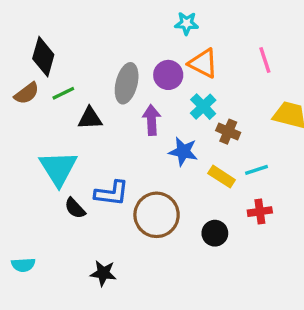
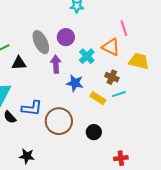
orange triangle: (203, 63) -> (111, 47), moved
gray ellipse: (127, 83) -> (41, 42), turned -40
brown cross: (228, 132) -> (112, 77), moved
red cross: (260, 212) -> (121, 158), moved

